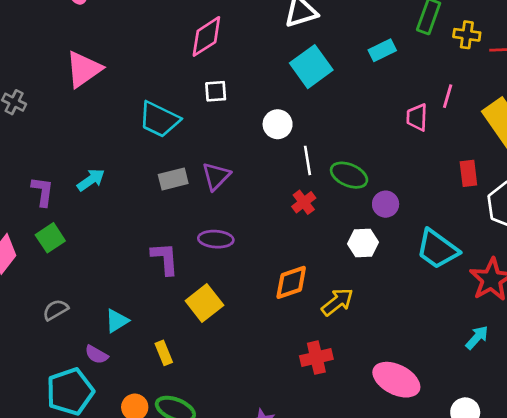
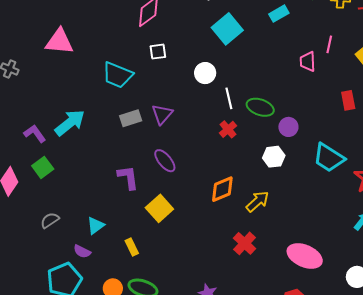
pink triangle: (84, 69) -> (59, 41), turned 44
cyan arrow: (91, 180) -> (70, 123), size x1.5
purple L-shape: (43, 191) -> (35, 134), turned -40
purple ellipse: (216, 239) -> (165, 161), turned 50
red cross: (316, 358) -> (245, 243), turned -30

